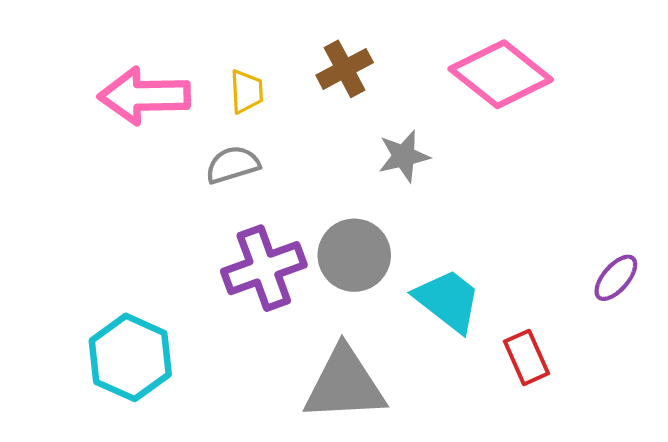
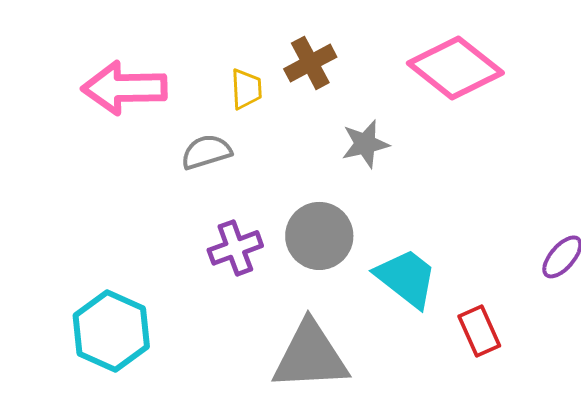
yellow trapezoid: (247, 92) -> (246, 89), moved
purple cross: (264, 268) -> (235, 248), size x0.7

